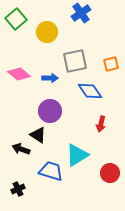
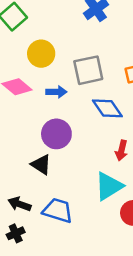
yellow circle: (47, 32) -> (41, 54), moved
black arrow: (21, 149) -> (19, 204), moved
cyan triangle: (77, 155) -> (109, 186), moved

